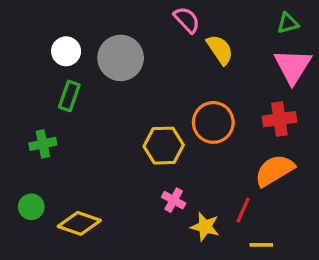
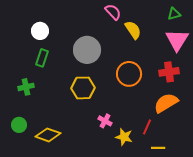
gray circle: (121, 58) -> (87, 50), moved
yellow hexagon: (164, 146) -> (83, 88), moved

